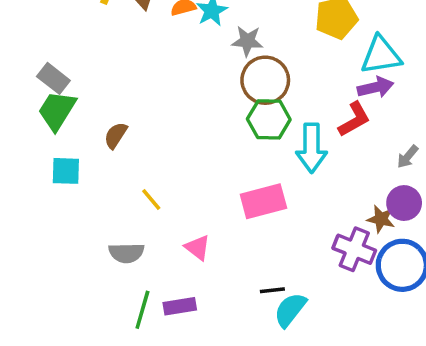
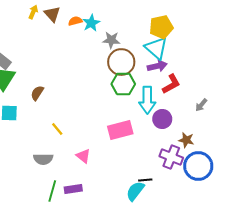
cyan triangle: (381, 55) -> (156, 48), moved, turned 50
purple arrow: (376, 87) -> (157, 66), moved
purple circle: (404, 203) -> (162, 119), moved
black line: (272, 290) -> (145, 180), moved

